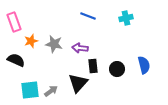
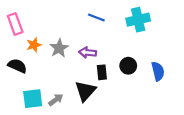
cyan cross: (126, 18) -> (138, 20), size x1.5
gray star: (54, 44) -> (59, 48), turned 30
black circle: (117, 69) -> (128, 66), moved

